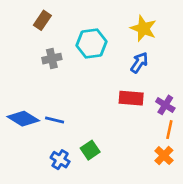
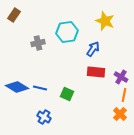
brown rectangle: (42, 20) -> (14, 15), moved
blue arrow: (139, 63) -> (93, 49), moved
green square: (90, 150) -> (67, 94), moved, turned -32

